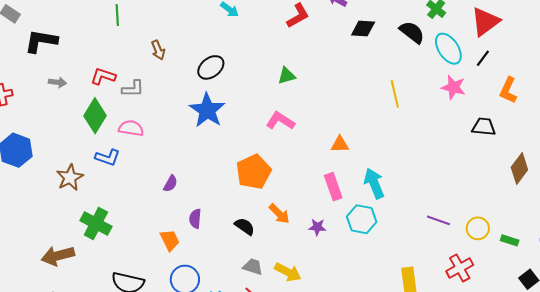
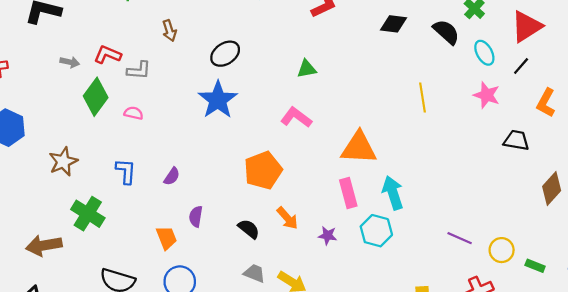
cyan ellipse: (448, 49) -> (484, 53), size x0.7
gray arrow: (57, 82) -> (70, 62), moved
pink semicircle: (131, 128) -> (134, 113), size x0.7
orange triangle: (340, 144) -> (359, 148), size x1.8
blue L-shape: (108, 157) -> (126, 171), moved, turned -110

